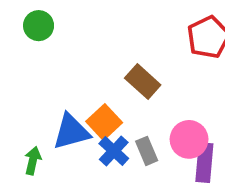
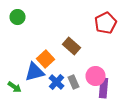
orange square: (104, 122) -> (46, 59), moved
green arrow: (33, 161) -> (14, 87), turned 112

